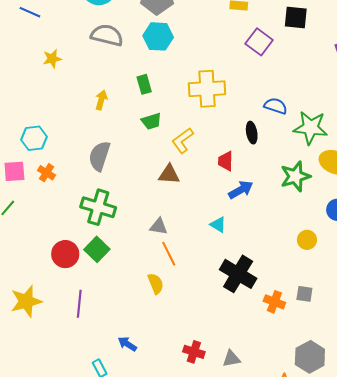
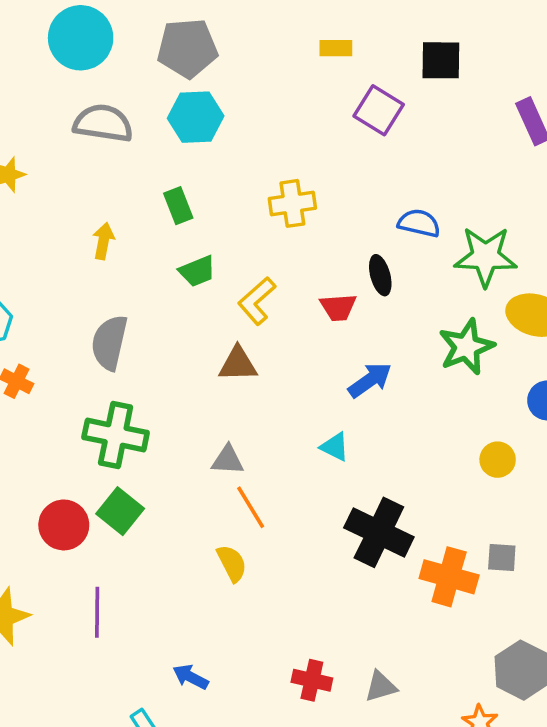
yellow cross: (207, 89) -> (292, 203), size x0.7
red trapezoid: (226, 161) -> (338, 307), moved, turned -90
orange cross: (274, 302) -> (449, 577), size x1.4

